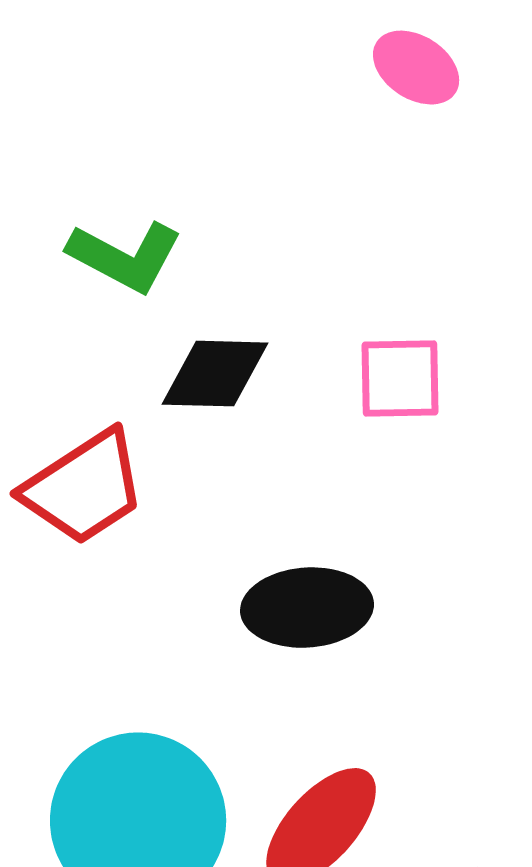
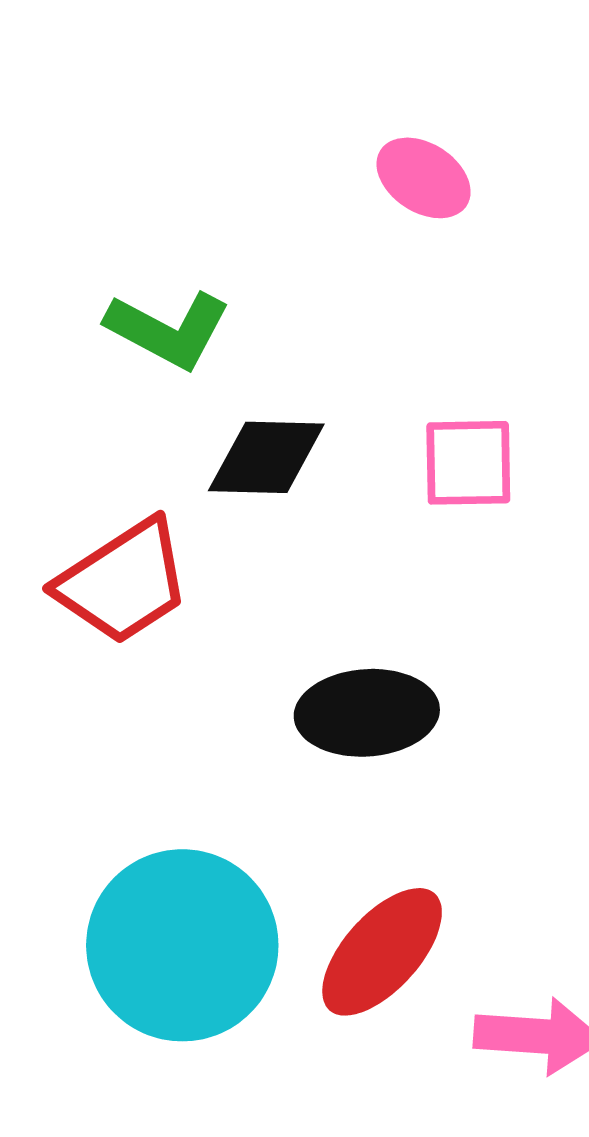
pink ellipse: (416, 68) -> (424, 178), moved

